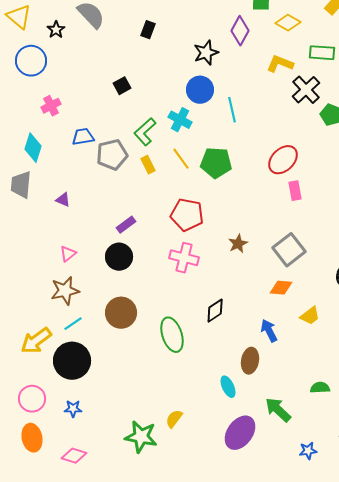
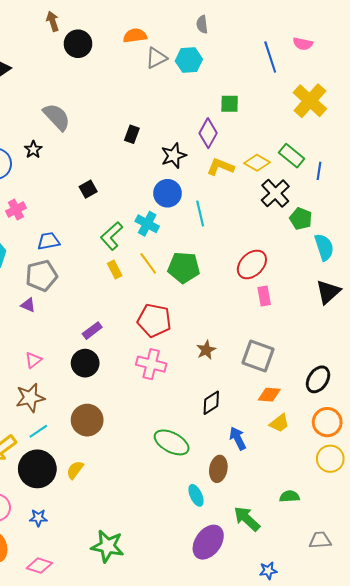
yellow diamond: (288, 23) -> (257, 163), moved
black star: (56, 30) -> (33, 150), moved
black rectangle: (148, 30) -> (132, 134), moved
green rectangle: (322, 53) -> (292, 156), turned 35
yellow L-shape: (280, 64) -> (220, 167), moved
gray pentagon: (112, 155) -> (41, 276), moved
gray square: (289, 250) -> (258, 356), turned -32
orange diamond: (281, 288) -> (269, 395), moved
black diamond: (215, 311) -> (211, 403), moved
green ellipse: (172, 335) -> (172, 442), moved, turned -44
yellow semicircle: (174, 419) -> (75, 470), moved
blue star: (308, 451) -> (268, 571), moved

